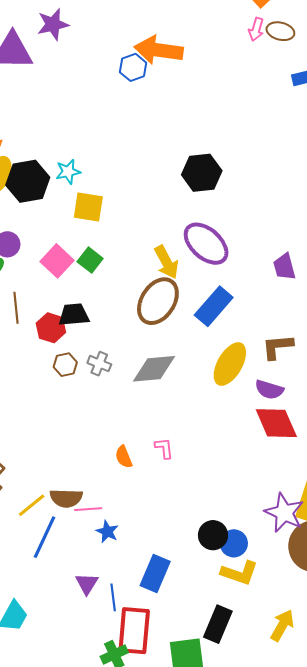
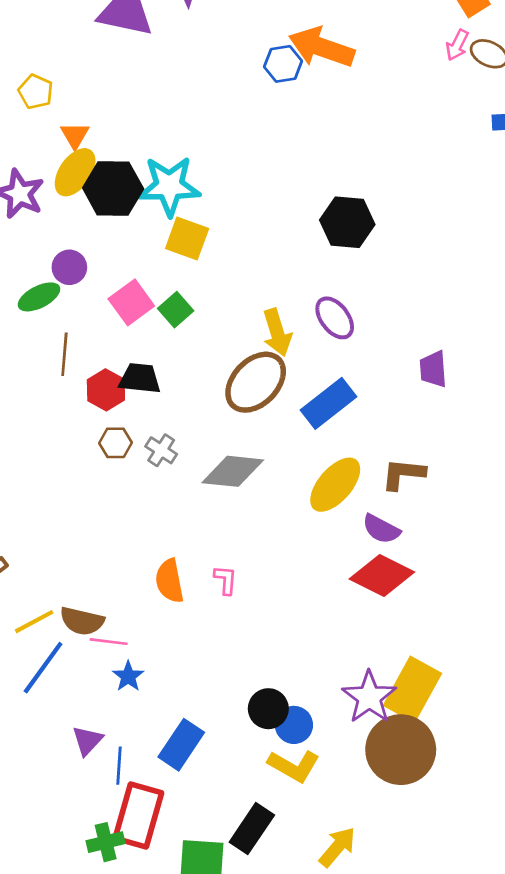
cyan star: (68, 172) -> (169, 186), size x1.8
purple ellipse: (206, 244) -> (335, 318), size x0.7
red diamond: (276, 423) -> (382, 576), turned -51
orange semicircle: (124, 457) -> (169, 581), size x1.4

